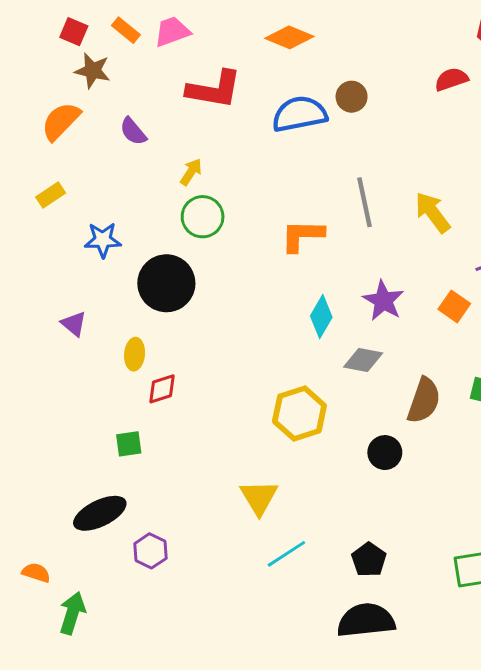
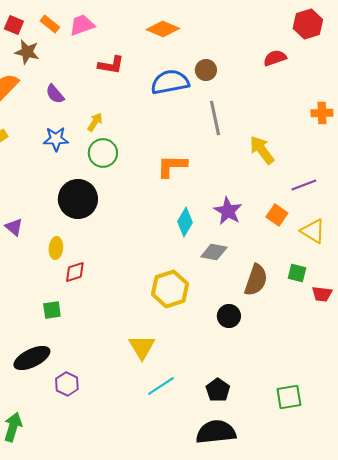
red L-shape: (214, 89) -> (111, 65), size x0.7
gray line: (365, 202) -> (215, 118), moved
blue star: (103, 240) -> (56, 139), moved

